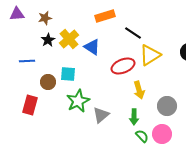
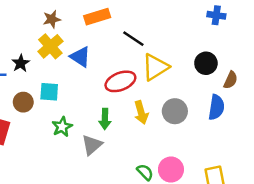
brown star: (45, 18) -> (52, 19), moved
black star: (48, 40) -> (21, 63), moved
green star: (78, 101) -> (62, 127), size x0.7
gray circle: (167, 106) -> (175, 111), moved
green arrow: (134, 117) -> (105, 119), moved

